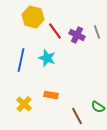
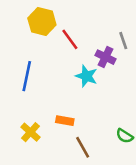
purple cross: (77, 35) -> (105, 57), moved
cyan star: (47, 58) -> (86, 76), moved
brown line: (77, 116) -> (83, 147), moved

